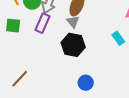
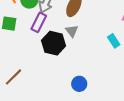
gray triangle: (73, 22) -> (72, 31), moved
black hexagon: (73, 45) -> (54, 43), moved

